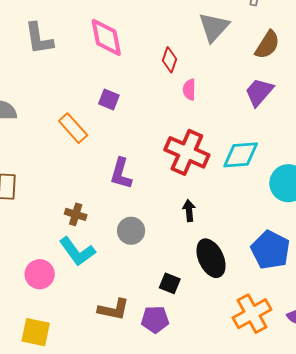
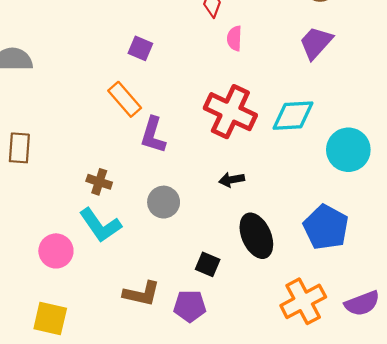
orange rectangle: (73, 128) -> (125, 99), moved
black arrow: (189, 211) -> (232, 180), turned -95

